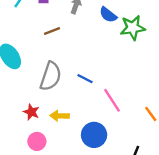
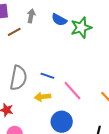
brown line: (52, 31) -> (14, 32), moved
yellow arrow: (60, 116) -> (43, 97), moved

